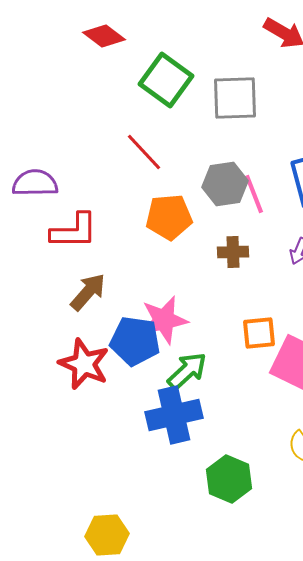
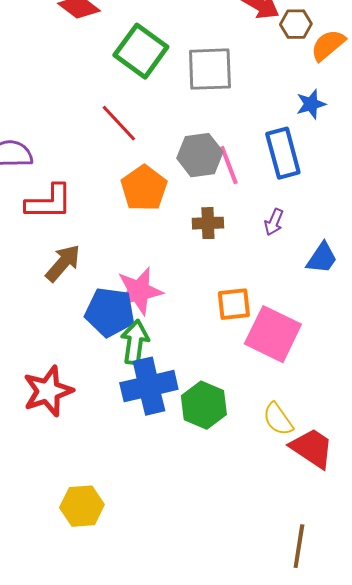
orange pentagon: (169, 217) -> (144, 188), turned -30
red star: (84, 364) -> (48, 391), moved, turned 30
green arrow: (187, 371) -> (135, 342), moved, turned -39
green hexagon: (229, 479) -> (204, 405), moved

